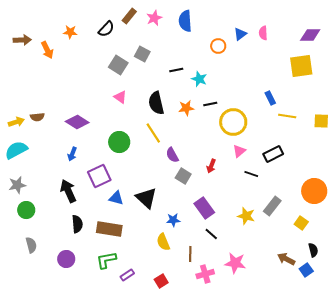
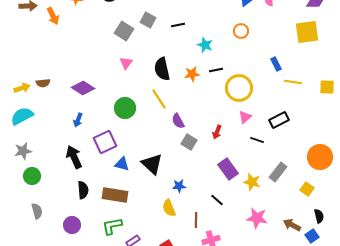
orange circle: (218, 46) -> (241, 31), moved
black line: (176, 70) -> (178, 25), moved
pink triangle: (120, 97) -> (126, 63), turned 32
purple rectangle: (204, 208) -> (228, 169), moved
pink star: (235, 263) -> (257, 218), moved

